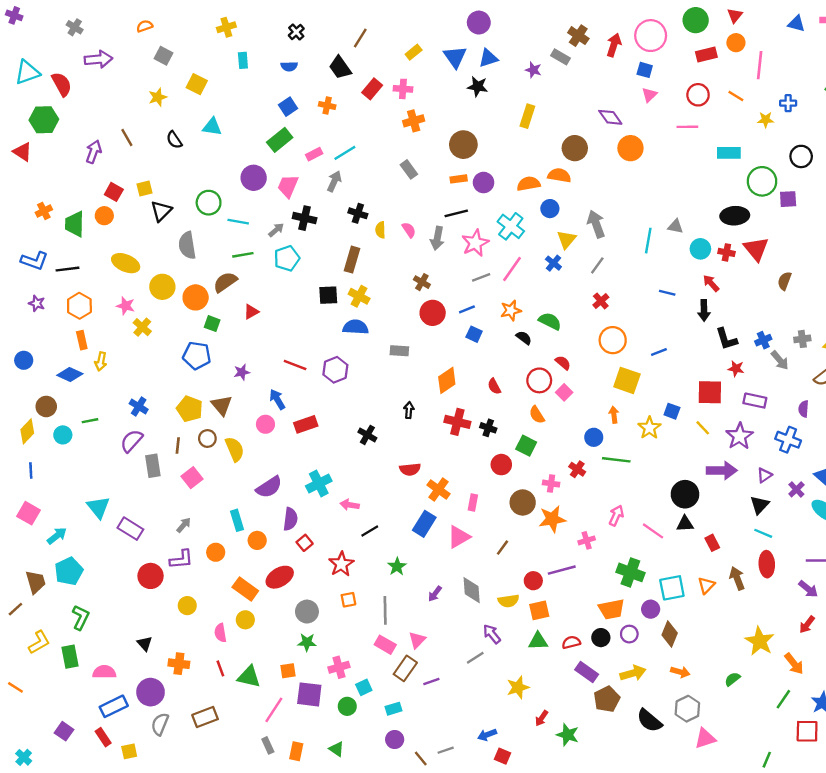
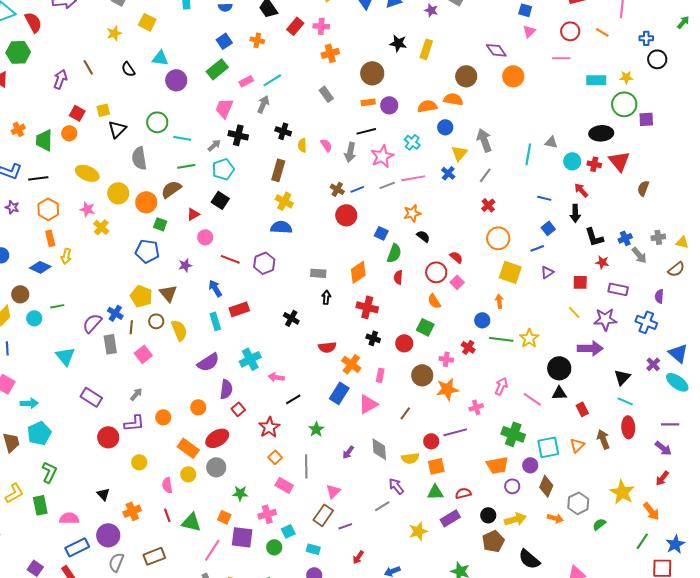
black star: (478, 87) -> (398, 43), moved
yellow star: (766, 120) -> (626, 77), moved
black circle: (801, 156) -> (657, 59), moved
purple circle: (254, 178) -> (176, 80), moved
cyan cross: (511, 226) -> (412, 142), size x0.7
pink line: (512, 269) -> (413, 178), turned 45
black square: (328, 295) -> (220, 200), moved, turned 36
blue line: (467, 309) -> (357, 189), moved
green semicircle: (550, 321) -> (394, 253), moved, turned 84
gray rectangle: (399, 351) -> (318, 273), moved
red semicircle: (494, 386) -> (398, 277), turned 32
red square: (710, 392) -> (580, 282), size x0.7
blue cross: (139, 406) -> (115, 313), moved
blue square: (672, 411) -> (548, 228), moved, turned 32
pink circle: (265, 424) -> (205, 237), moved
black cross: (488, 428) -> (373, 338), moved
yellow star: (649, 428) -> (529, 338), moved
purple star: (740, 436) -> (605, 319), turned 30
purple triangle: (764, 475) -> (547, 272), moved
cyan triangle: (98, 507) -> (65, 356), moved
cyan rectangle: (237, 520) -> (215, 321), moved
cyan arrow: (57, 536) -> (29, 403), turned 36
orange square: (348, 600) -> (275, 457), turned -32
gray circle: (307, 612) -> (216, 467), moved
black circle: (601, 638) -> (488, 515), moved
pink rectangle: (385, 645) -> (284, 485), moved
orange cross: (179, 664) -> (132, 511), turned -30
orange square: (288, 671) -> (224, 517), turned 32
purple rectangle: (587, 672) -> (450, 518), moved, turned -66
cyan rectangle: (393, 709) -> (313, 549), turned 32
gray hexagon: (687, 709) -> (578, 503), moved
red arrow: (542, 718) -> (358, 557), moved

